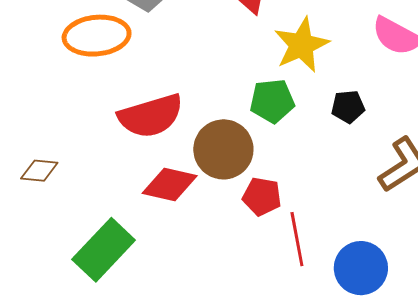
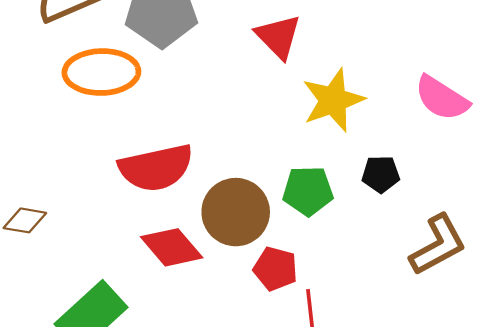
green pentagon: (272, 101) -> (308, 191), moved
red diamond: (170, 184) -> (172, 247), turned 32

